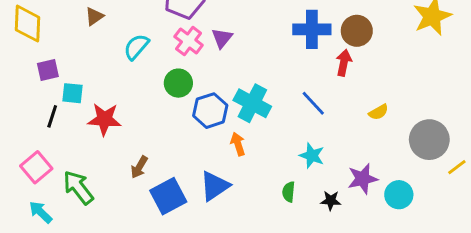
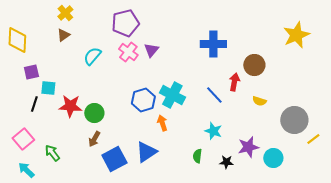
brown circle: (357, 31) -> (254, 65), moved
red arrow: (344, 63) -> (234, 82), moved
green circle: (178, 83) -> (94, 113), moved
yellow semicircle: (379, 112) -> (259, 101), turned 48
green arrow: (78, 187) -> (52, 153), size x0.7

